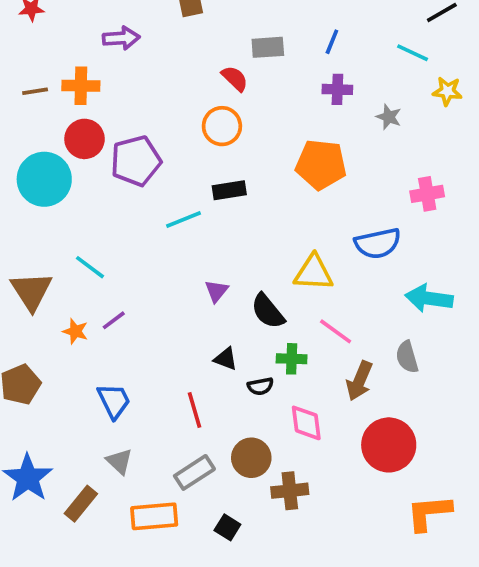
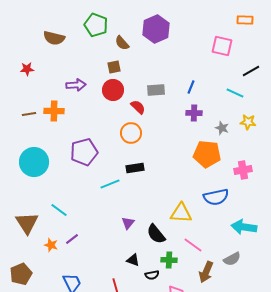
yellow star: (447, 91) -> (248, 122), moved
red circle: (85, 139) -> (113, 90), moved
orange pentagon: (321, 165) -> (207, 154), moved
gray semicircle: (407, 357) -> (232, 259), turned -102

